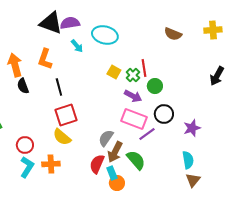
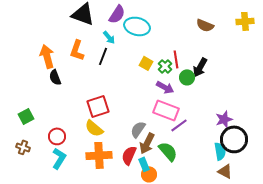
purple semicircle: (70, 23) -> (117, 14), moved, turned 132
black arrow: (217, 76) -> (200, 67), moved
black line: (59, 87) -> (103, 56), moved, turned 36
black circle: (164, 114) -> (234, 139), moved, size x1.4
orange cross: (51, 164) -> (99, 155), moved, size x1.4
brown triangle: (193, 180) -> (225, 171), turned -42

